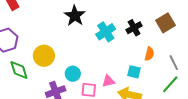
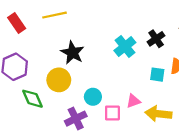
black star: (75, 16) -> (72, 53), moved
cyan square: (134, 72) -> (157, 75), moved

